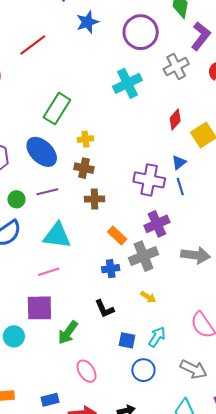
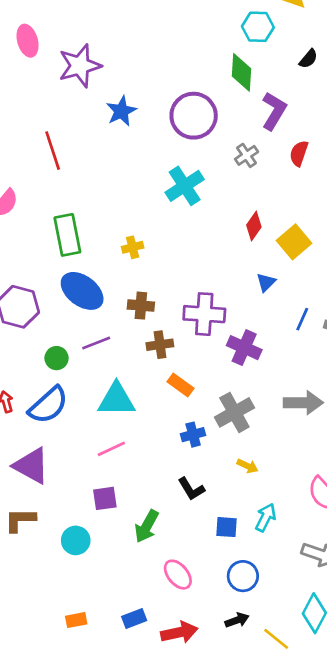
red line: (33, 45) -> (53, 151), turned -64
gray cross: (176, 66) -> (247, 155), size x0.7
green rectangle: (57, 109) -> (67, 235), moved, turned -36
yellow cross: (85, 139) -> (133, 247), moved
purple cross: (149, 180) -> (204, 314), moved
blue line: (180, 186) -> (302, 319), moved, turned 48
purple cross: (157, 224) -> (244, 348), moved, turned -35
orange rectangle: (117, 236) -> (181, 385), moved
purple square: (39, 308) -> (105, 498), size x0.7
blue circle: (143, 370) -> (243, 576), moved

